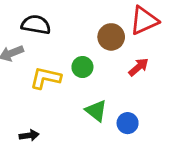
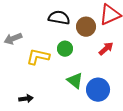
black semicircle: (36, 25) -> (59, 18), moved
blue circle: (128, 123) -> (98, 90), size x1.5

